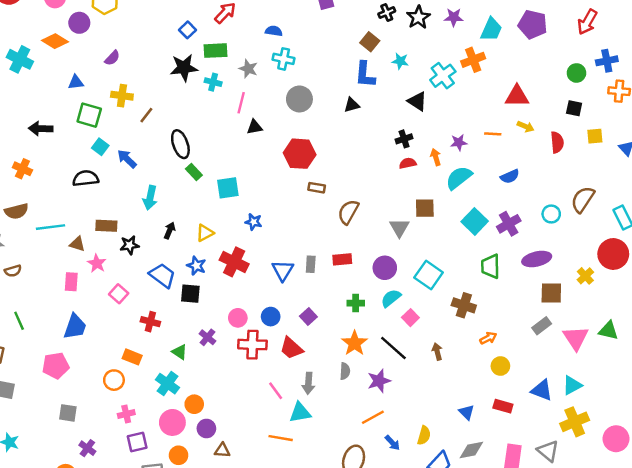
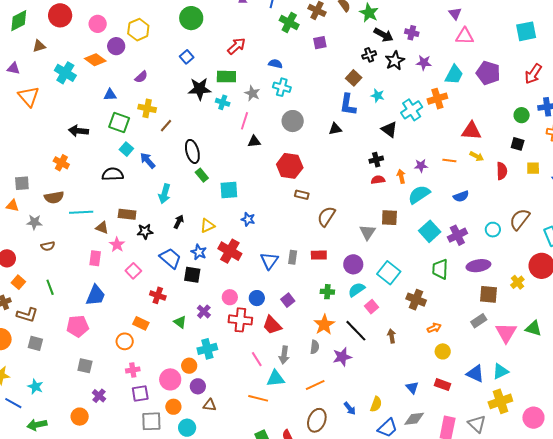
blue square: (188, 30) -> (187, 57), moved
cyan cross: (167, 384) -> (207, 349), moved, turned 36
orange line: (373, 417) -> (315, 385), moved

